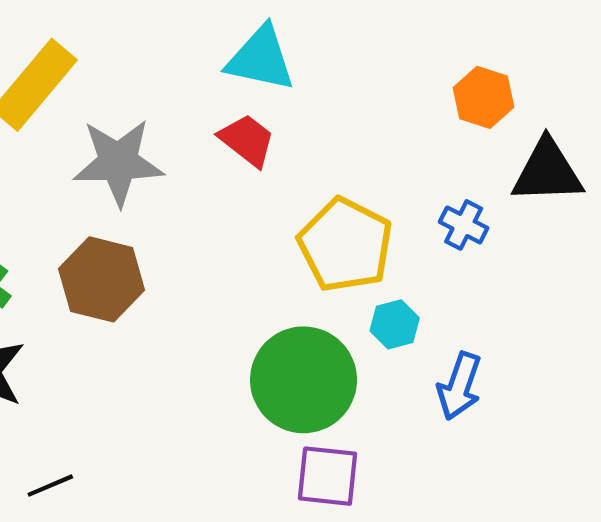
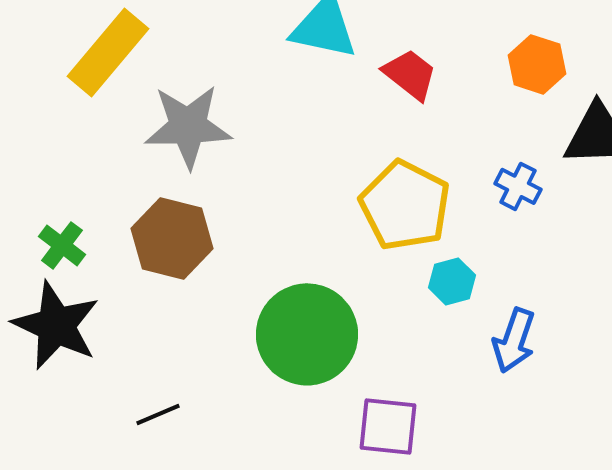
red trapezoid: (247, 140) -> (410, 74), moved
green circle: (304, 380) -> (307, 334), moved
black line: (50, 486) -> (158, 414), moved

